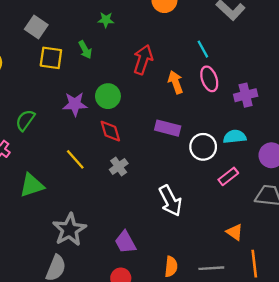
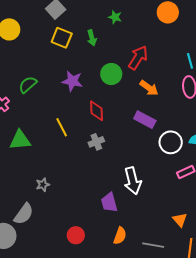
orange arrow: (176, 82) -> (149, 88), moved, turned 132
green circle: (108, 96) -> (111, 74), moved
gray star: (69, 230) -> (43, 185), size x0.5
purple trapezoid: (125, 242) -> (109, 202), moved

